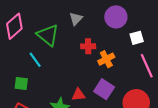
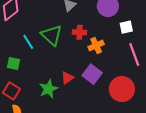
green triangle: (48, 35) -> (52, 35), moved
red triangle: (78, 95) -> (67, 78), turned -32

